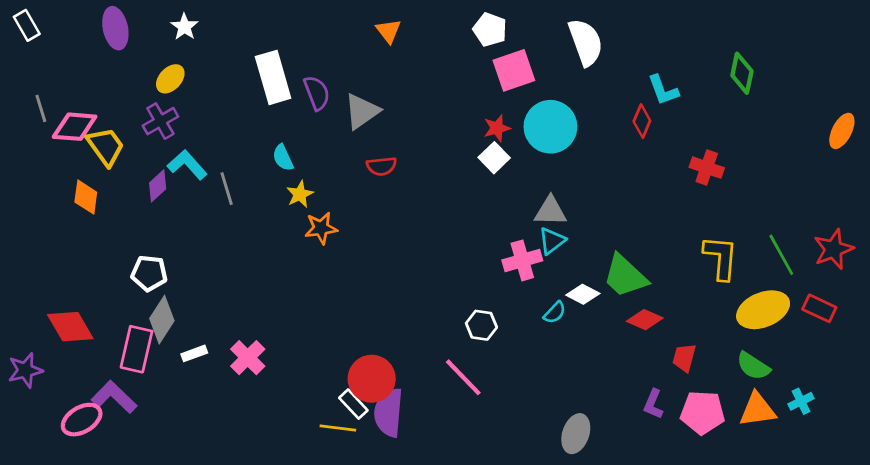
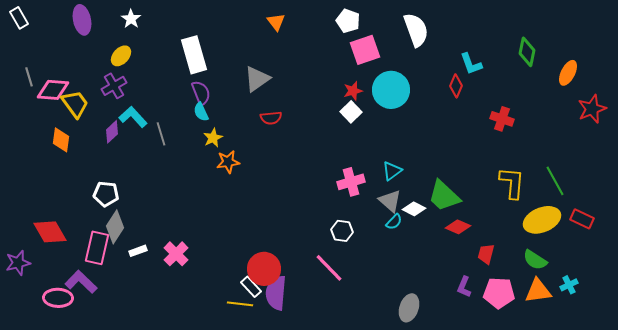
purple semicircle: (317, 93) -> (201, 93), moved
orange ellipse: (842, 131) -> (568, 73), moved
gray triangle: (550, 211) -> (390, 201), moved, turned 40
red star: (833, 249) -> (592, 109), moved
pink cross: (522, 260) -> (351, 182), moved
pink ellipse: (82, 420) -> (58, 298), turned 32

